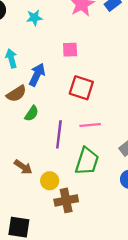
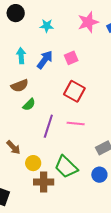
pink square: (70, 50) -> (71, 58), turned -32
blue arrow: (37, 75) -> (45, 60), moved
green trapezoid: (87, 161) -> (66, 167), moved, turned 105

